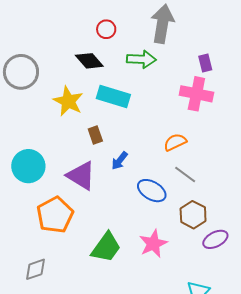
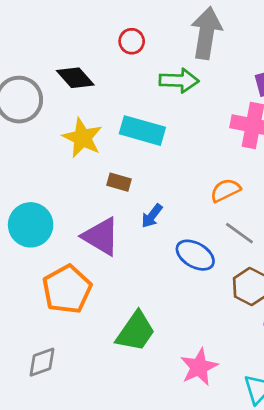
black diamond: (89, 61) -> (75, 78), moved
brown rectangle: (95, 135) -> (119, 182), turned -54
pink star: (153, 244) -> (199, 367), moved

